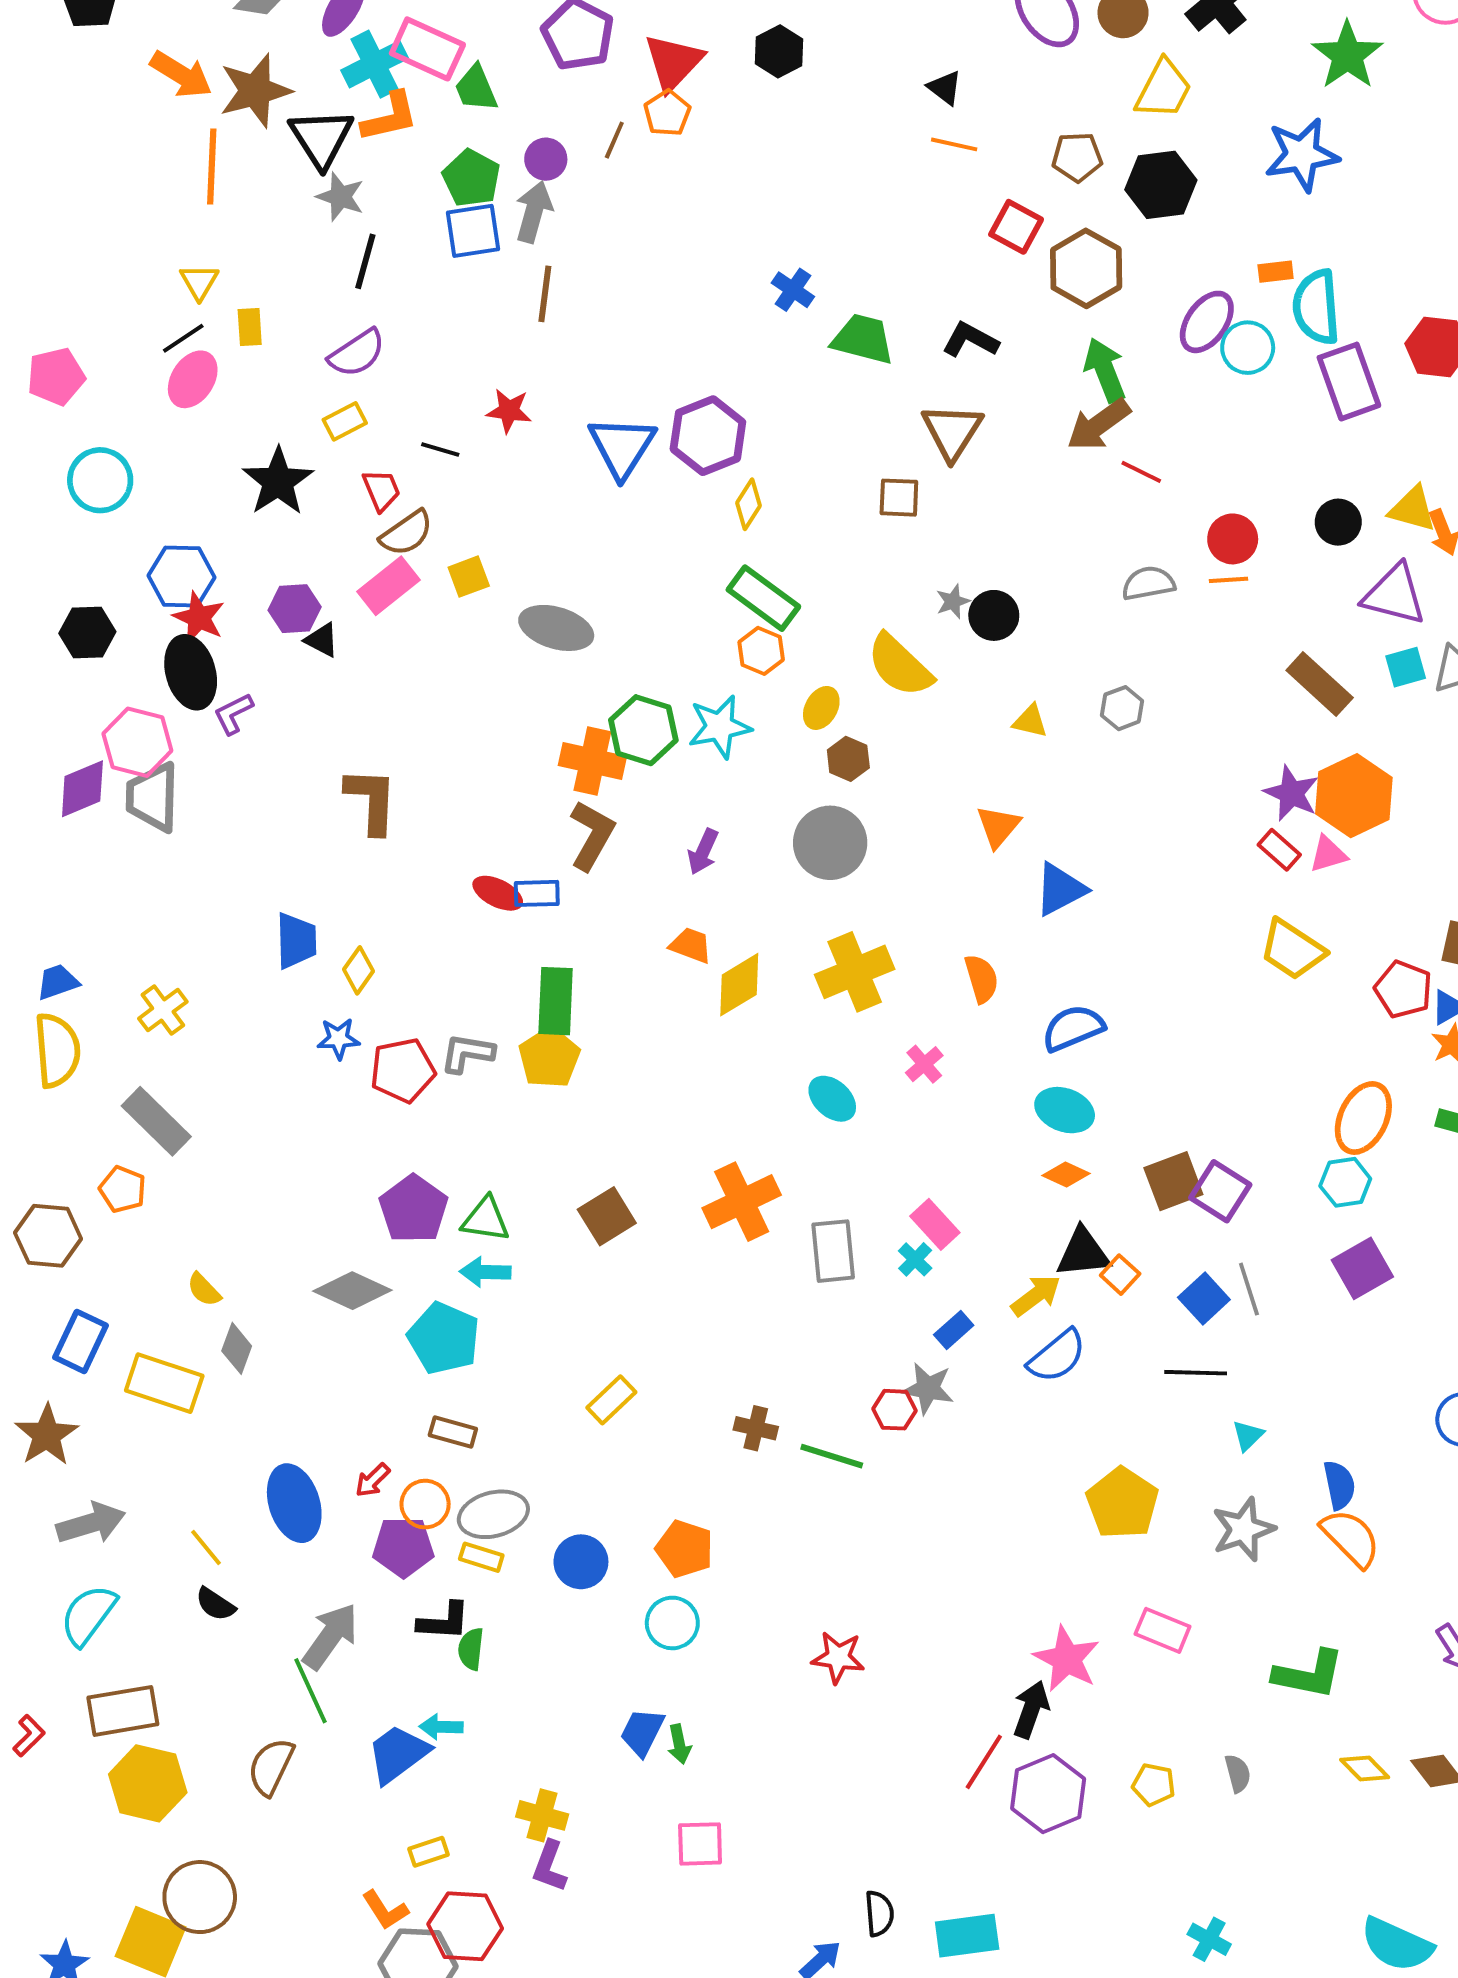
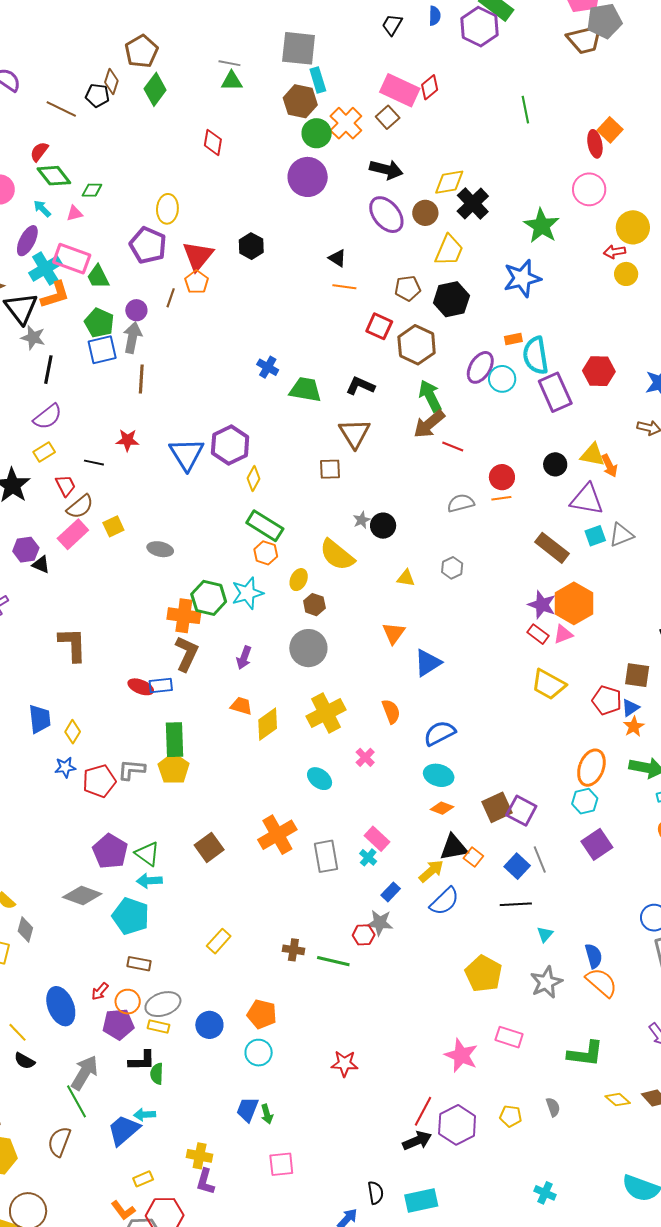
gray ellipse: (556, 628) -> (160, 549), size x0.7
green triangle: (486, 1219) -> (147, 854), turned 32
black arrow: (1031, 1709) -> (417, 1141), moved, turned 52

